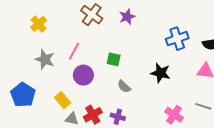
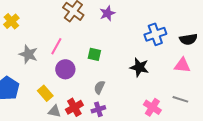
yellow cross: (39, 24) -> (11, 21), moved
gray semicircle: (124, 87) -> (99, 87), moved, turned 72
purple cross: (118, 117) -> (98, 109), turned -32

